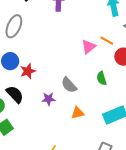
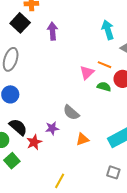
red star: (28, 71) -> (34, 142), moved
green semicircle: (102, 78) -> (104, 87), moved, turned 128

